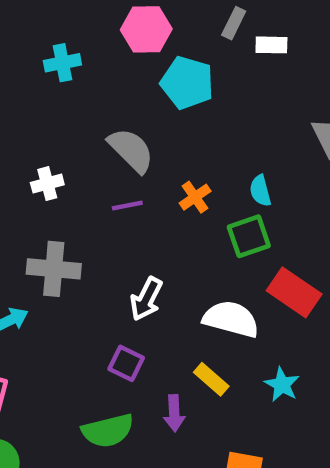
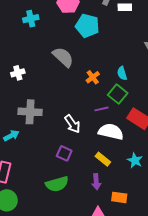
white cross: (47, 184) -> (18, 73), moved
purple line: (127, 206) -> (101, 109), moved
green square: (249, 236) -> (118, 94), turned -30
white arrow: (146, 299) -> (72, 124), turned -60
purple arrow: (174, 413) -> (96, 182), moved

